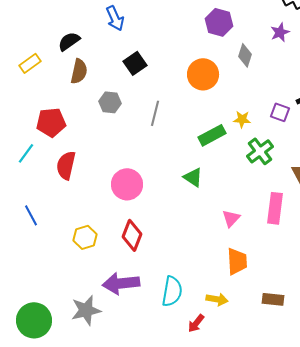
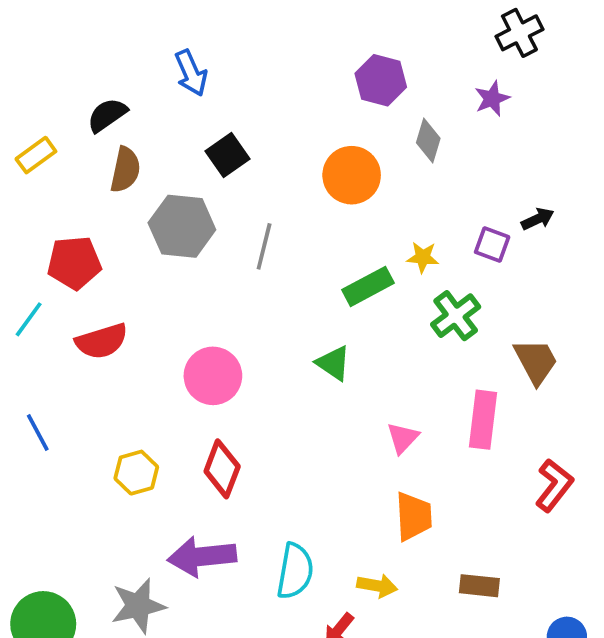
gray hexagon: (110, 102) -> (182, 226), size x1.6
red semicircle: (66, 165) -> (102, 341), turned -120

